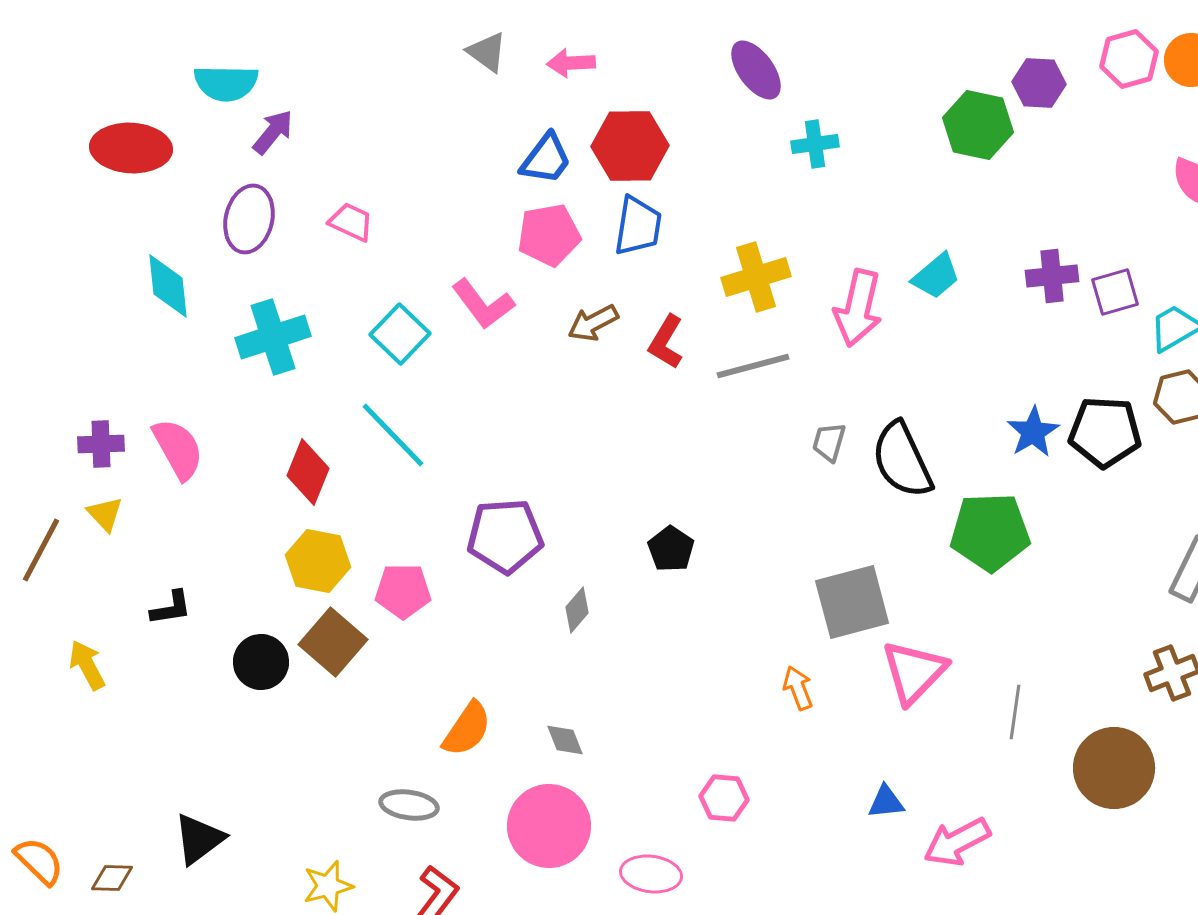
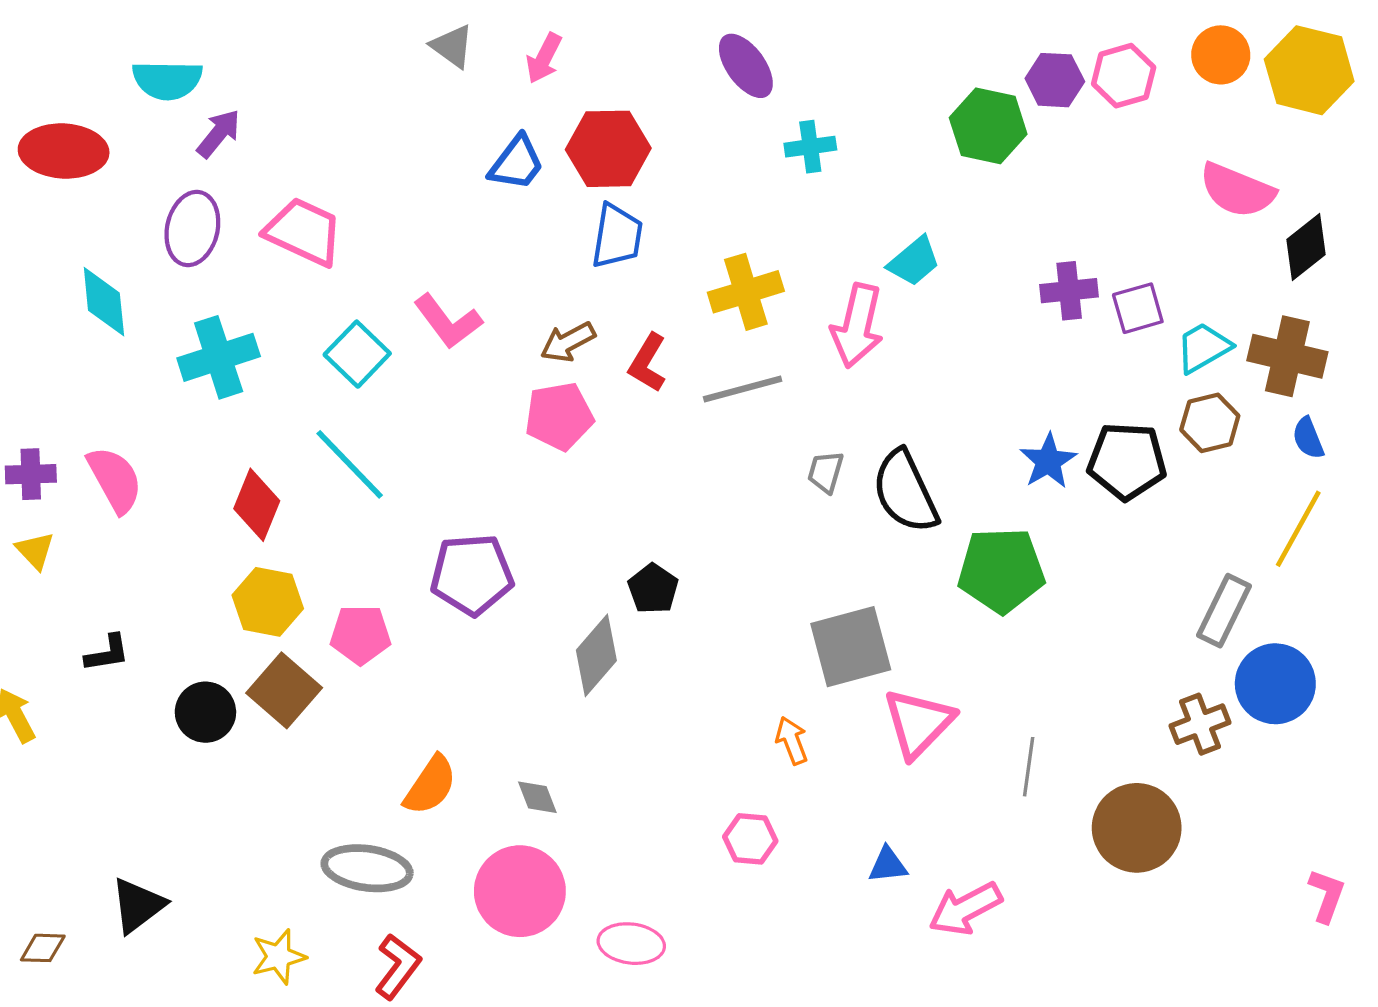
pink hexagon: (1129, 59) -> (1124, 76), moved
pink arrow: (571, 63) -> (544, 58), turned -60
pink trapezoid: (351, 222) -> (304, 232), size x1.6
pink pentagon: (549, 235) -> (559, 416), moved
cyan trapezoid: (936, 276) -> (914, 261), moved
gray diamond: (577, 610) -> (596, 655), moved, size x1.6
pink hexagon: (724, 798) -> (750, 839), moved
gray ellipse: (409, 805) -> (367, 868), size x1.4

